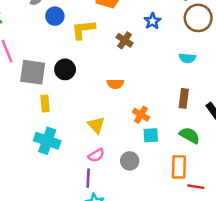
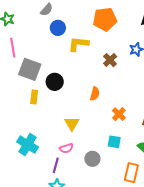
black circle: (65, 69) -> (55, 82), moved
orange semicircle: (115, 84) -> (95, 94), turned -88
orange cross: (141, 115) -> (119, 114), moved
cyan cross: (47, 141) -> (28, 145), moved

